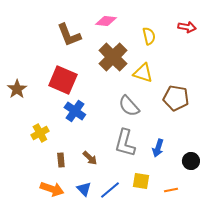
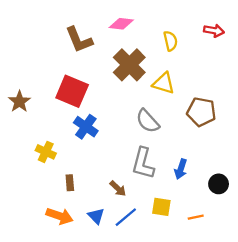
yellow cross: (40, 133) -> (46, 152), turned -36
brown arrow: (90, 158) -> (118, 189), moved

